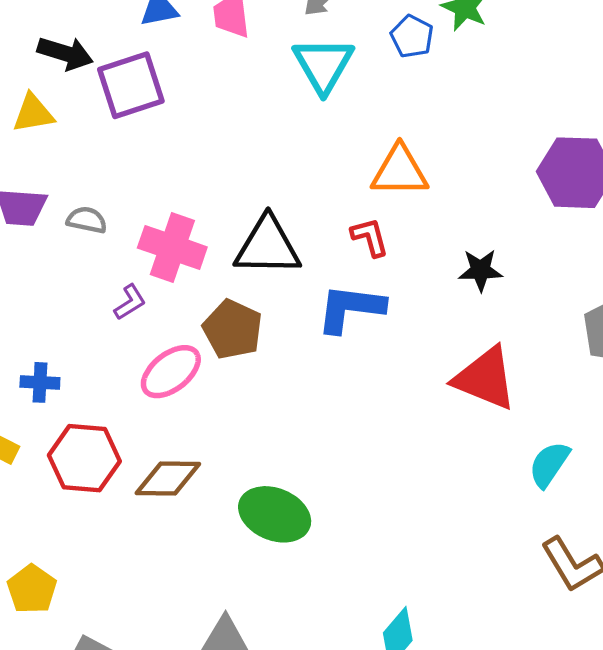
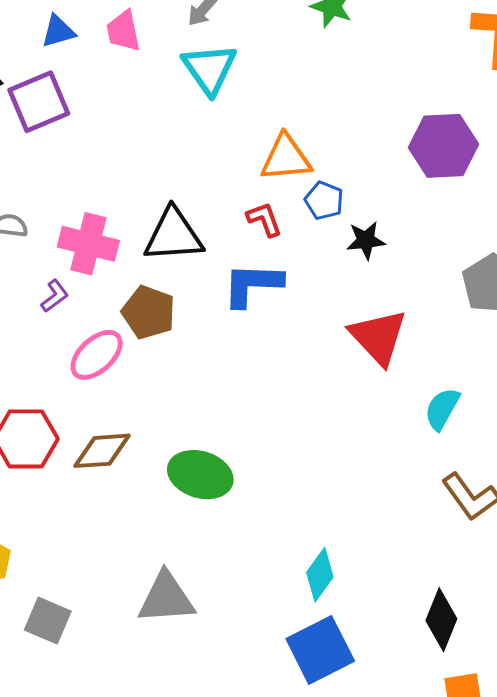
blue pentagon: (412, 36) -> (324, 201), moved
red triangle: (485, 378) -> (378, 337), turned 30

